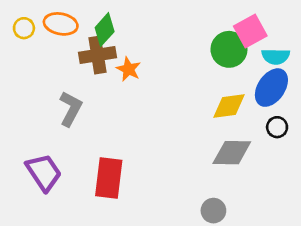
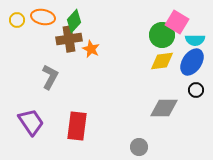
pink square: (250, 31) -> (177, 22), turned -30
yellow diamond: (229, 106) -> (162, 61), moved
gray circle: (213, 211) -> (139, 147), moved

